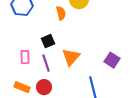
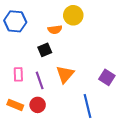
orange semicircle: (61, 13) -> (55, 30), turned 96
black square: (48, 41) -> (45, 50), moved

